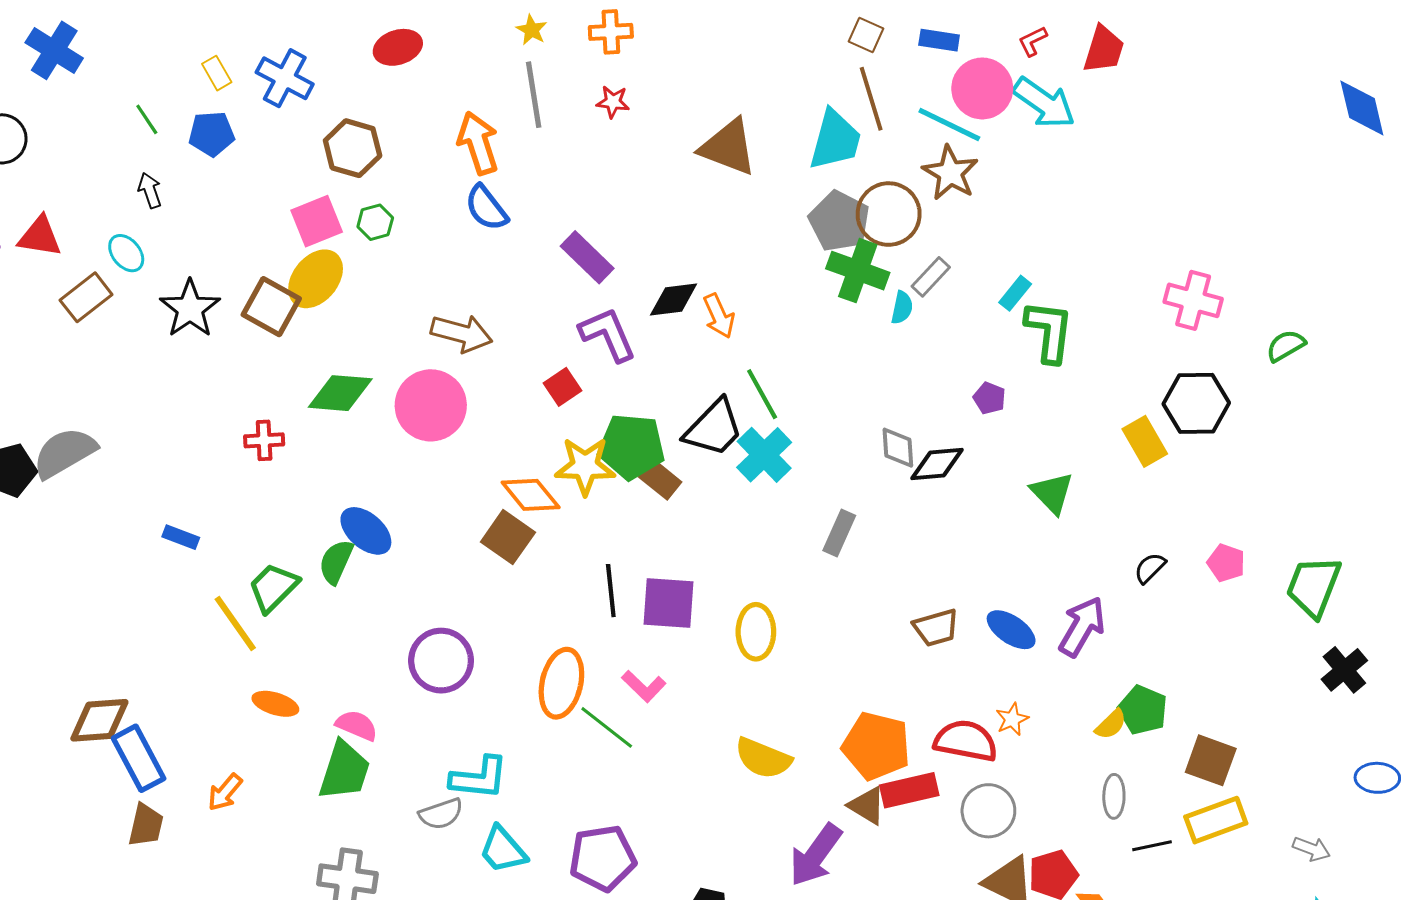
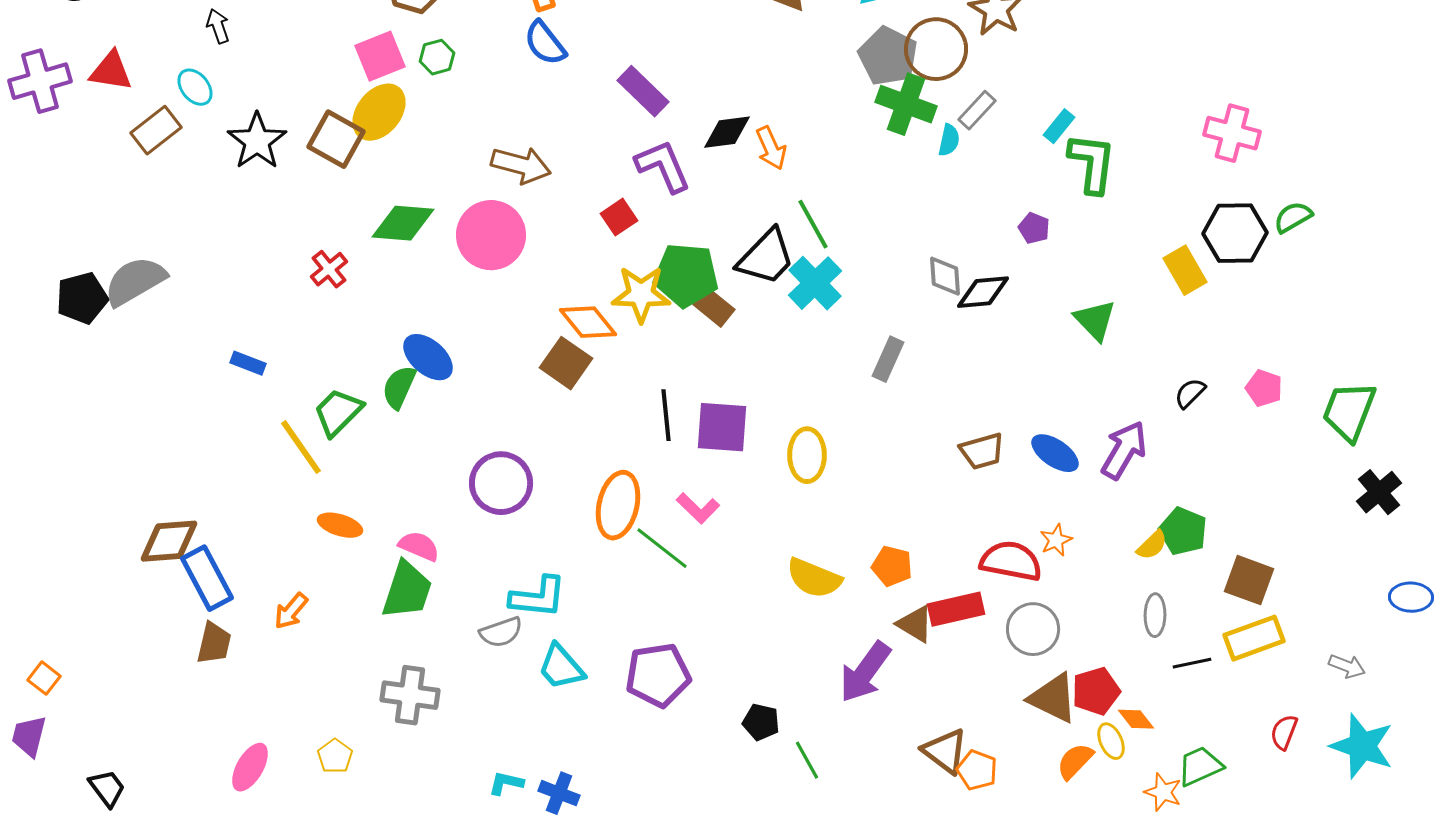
green semicircle: (1286, 346) -> (1293, 217), moved
red cross: (264, 440) -> (329, 269), turned -36
orange pentagon: (876, 746) -> (892, 566), moved, size x0.6

